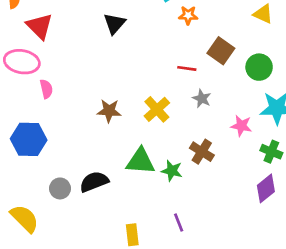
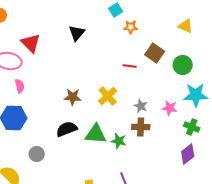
red triangle: (40, 26) -> (31, 43), moved
pink semicircle: (46, 89) -> (20, 86), moved
gray star: (202, 98) -> (141, 106), moved
brown cross: (202, 152) -> (141, 127), turned -30
black semicircle: (94, 182) -> (67, 129), moved

